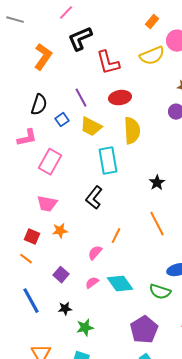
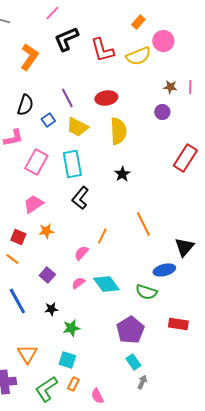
red L-shape: (108, 63) -> (102, 50), moved
cyan rectangle: (108, 161) -> (72, 164), moved
black star: (157, 183) -> (122, 174), moved
pink trapezoid: (47, 204) -> (33, 204), turned 135

